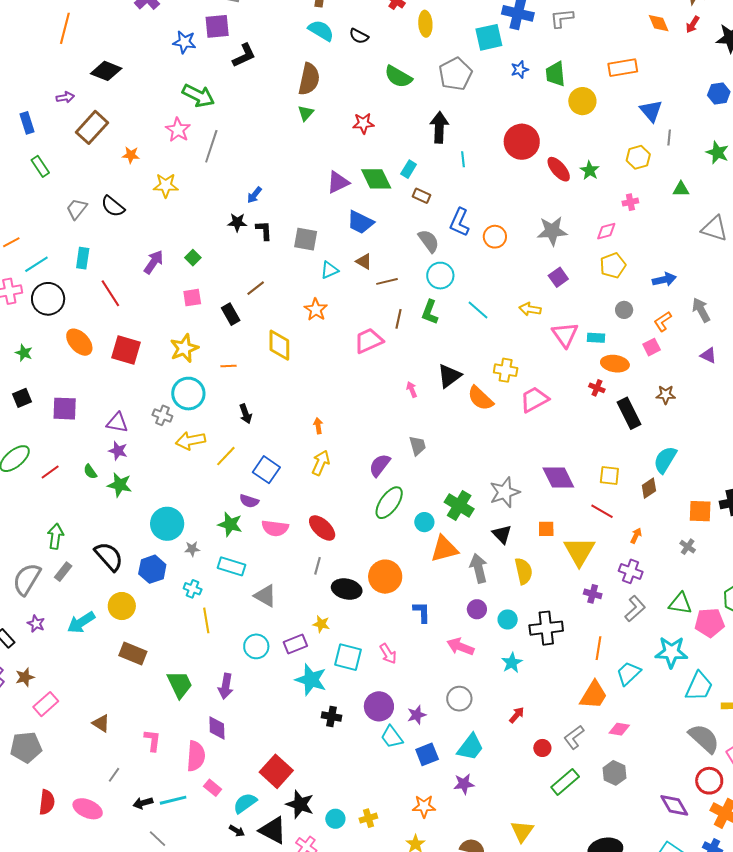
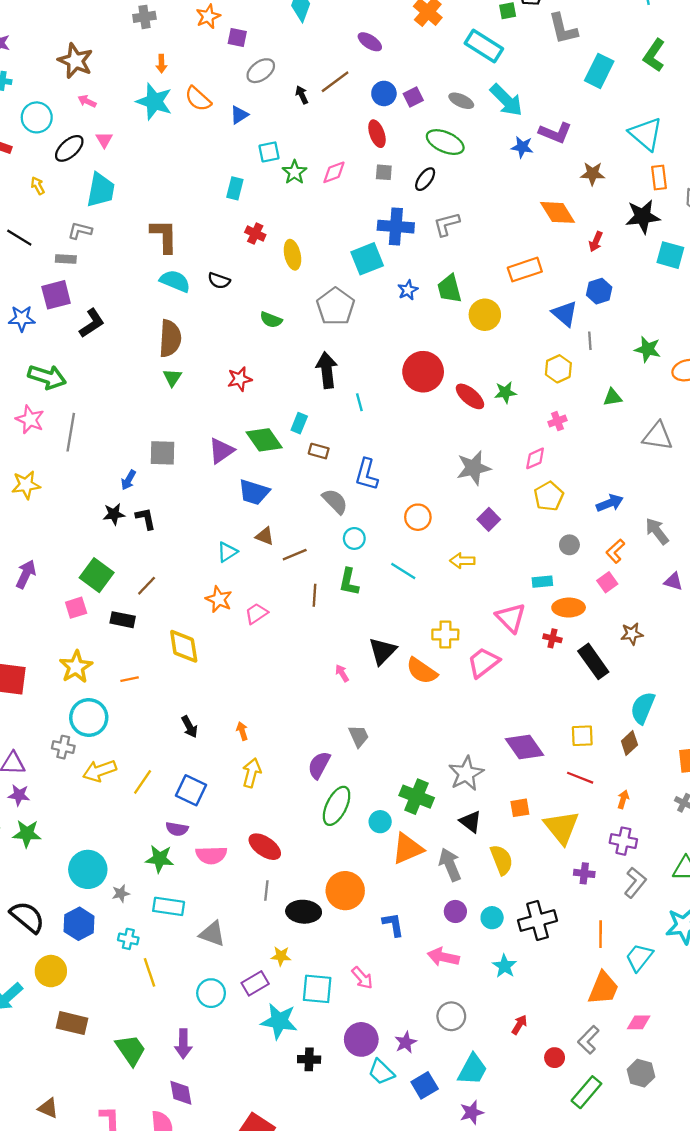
orange diamond: (659, 23) -> (558, 212), size x1.4
red arrow: (693, 24) -> (596, 242), moved
green semicircle: (398, 77) -> (271, 320), size x0.7
blue hexagon: (719, 94) -> (599, 291), moved
green star: (590, 170) -> (505, 392), turned -30
orange circle: (495, 237) -> (418, 517), moved
gray square: (306, 239) -> (162, 453), moved
green square: (193, 258) -> (97, 575), moved, size x1.8
cyan circle: (440, 276) -> (354, 538), size x0.7
black rectangle: (231, 314) -> (123, 620), turned -40
pink triangle: (565, 335) -> (511, 618), moved
pink trapezoid: (369, 341) -> (256, 614), moved, size x0.7
black arrow: (246, 414) -> (189, 727), moved

